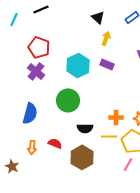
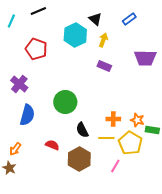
cyan hexagon: (78, 65) -> (75, 35), moved
purple cross: (36, 71) -> (19, 84), moved
black semicircle: (85, 128) -> (82, 130), turned 63
orange arrow: (32, 147) -> (15, 149), moved, turned 32
pink line: (128, 164) -> (115, 166), moved

